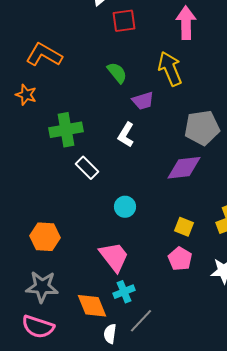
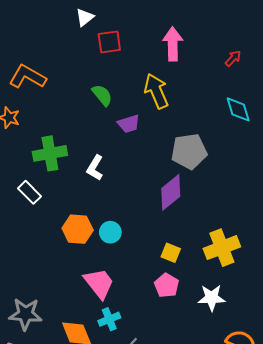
white L-shape: (126, 135) -> (95, 168), moved
white rectangle: (87, 168) -> (30, 192), moved
purple diamond: (184, 168) -> (171, 192), turned -33
orange hexagon: (45, 237) -> (78, 229), moved

